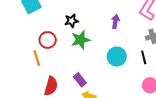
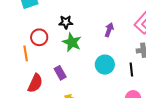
green star: (81, 40) -> (72, 42), turned 30
purple rectangle: (80, 80) -> (60, 73), moved

